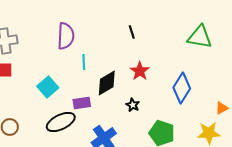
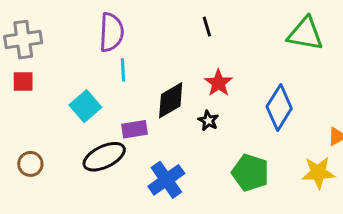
cyan line: (84, 62) -> (123, 70), moved
black star: (133, 105) -> (208, 121), moved

